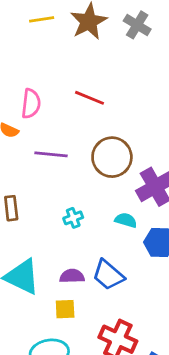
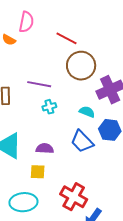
red line: (90, 98) -> (67, 38), moved
purple line: (51, 154) -> (39, 84), moved
blue trapezoid: (108, 275) -> (82, 141), moved

